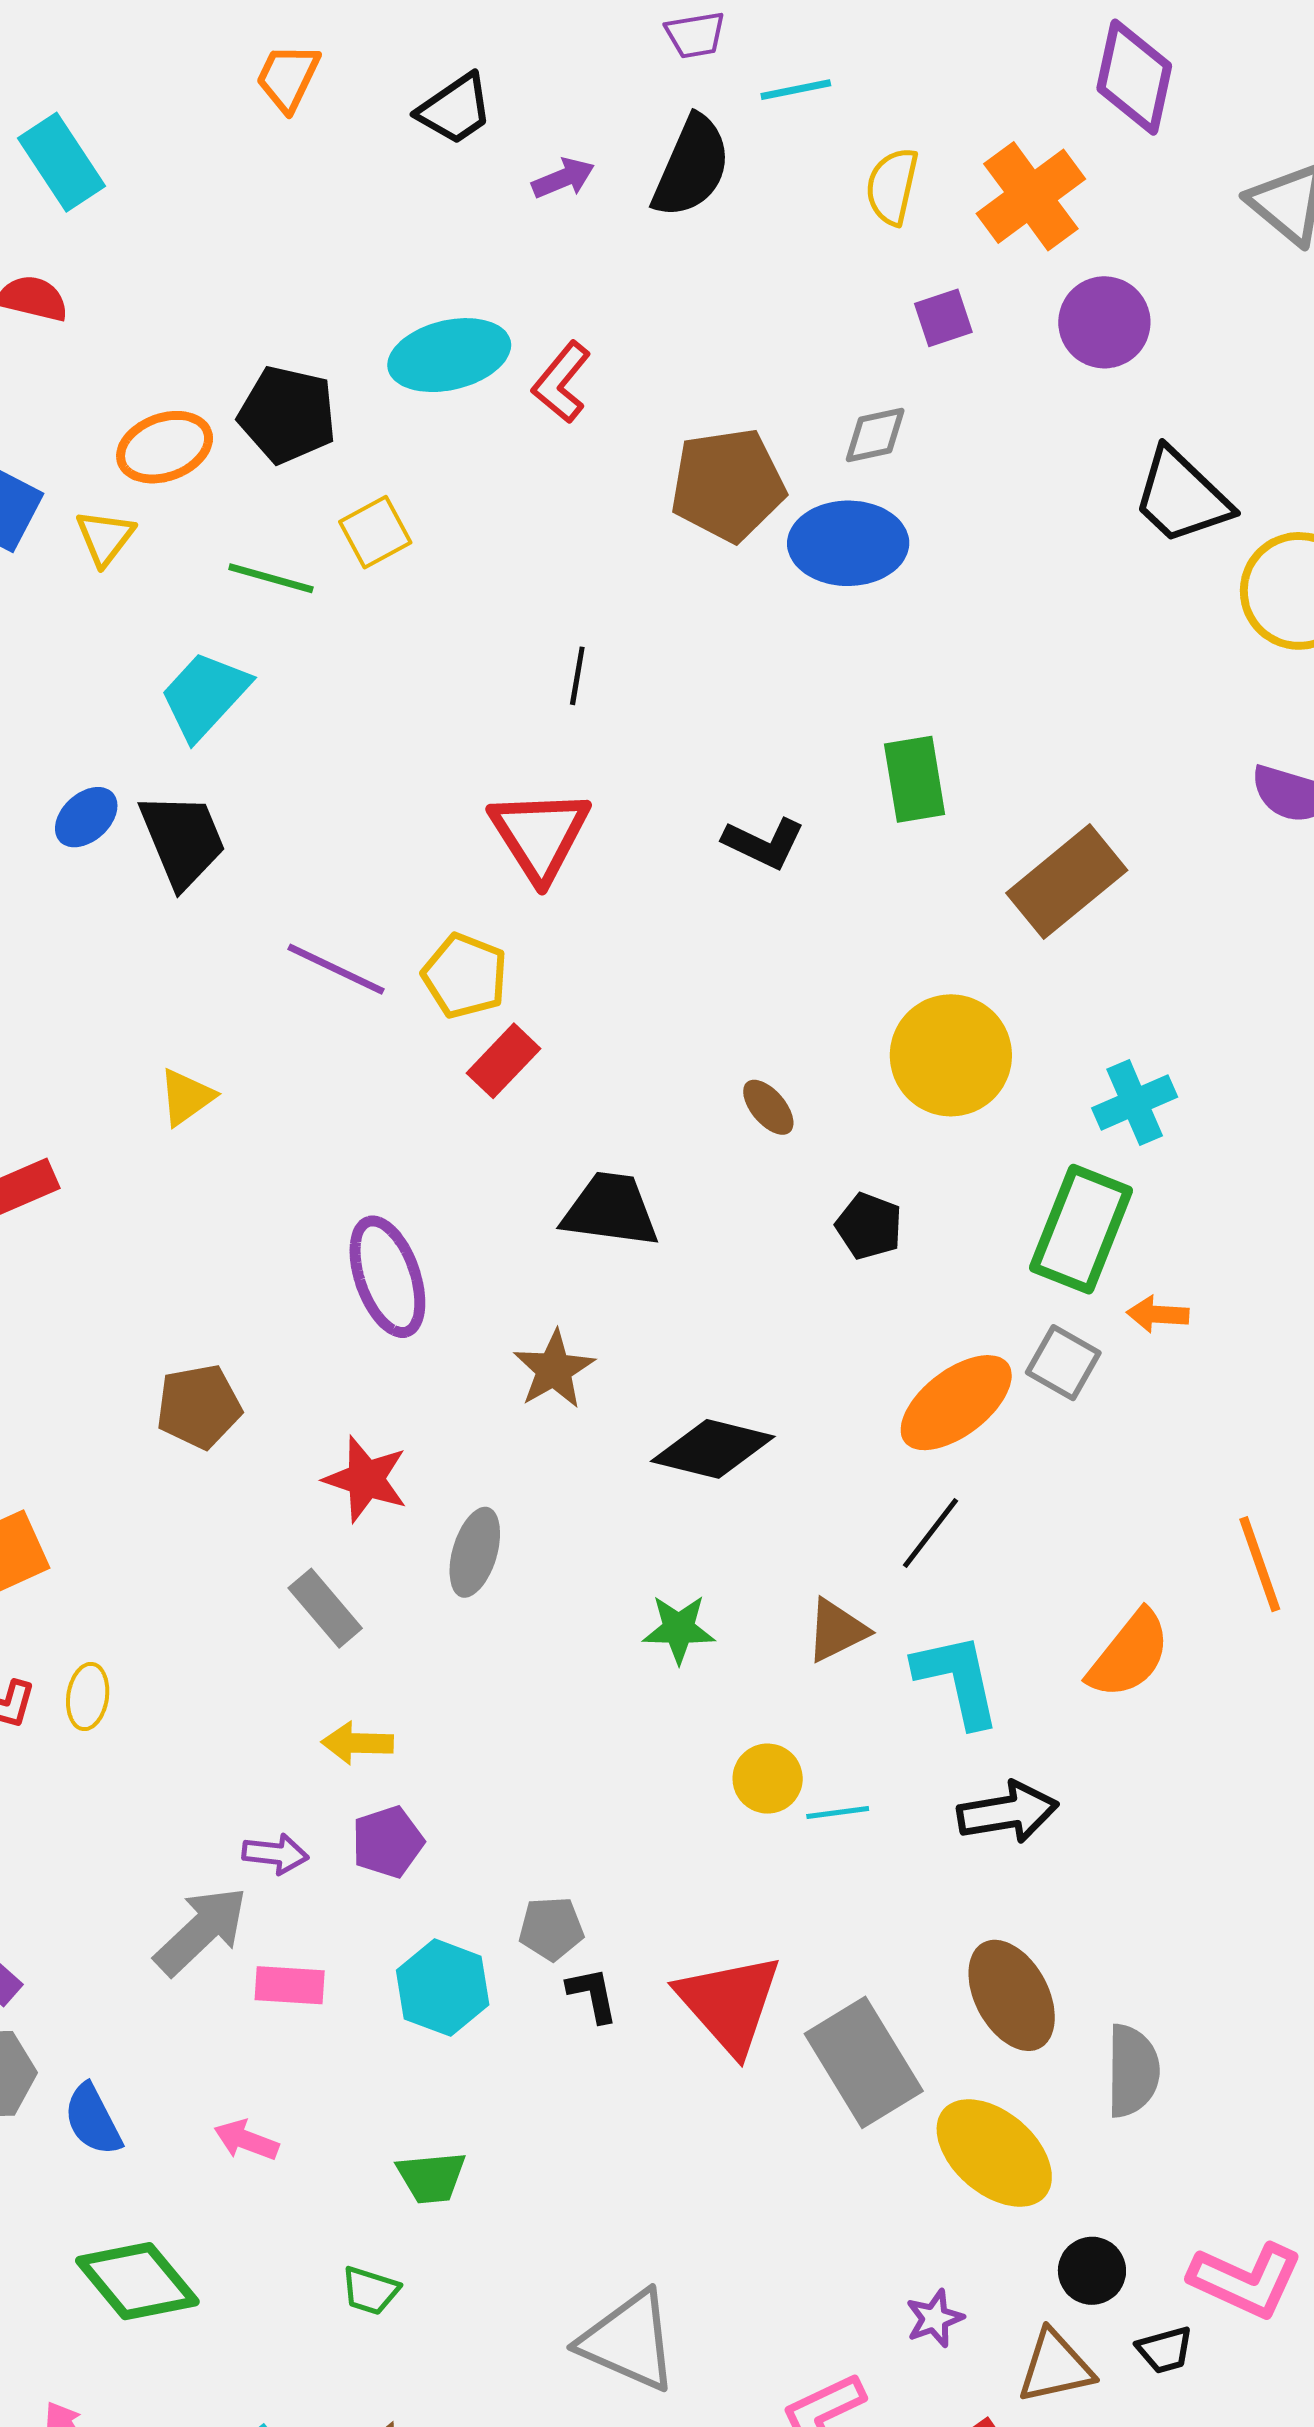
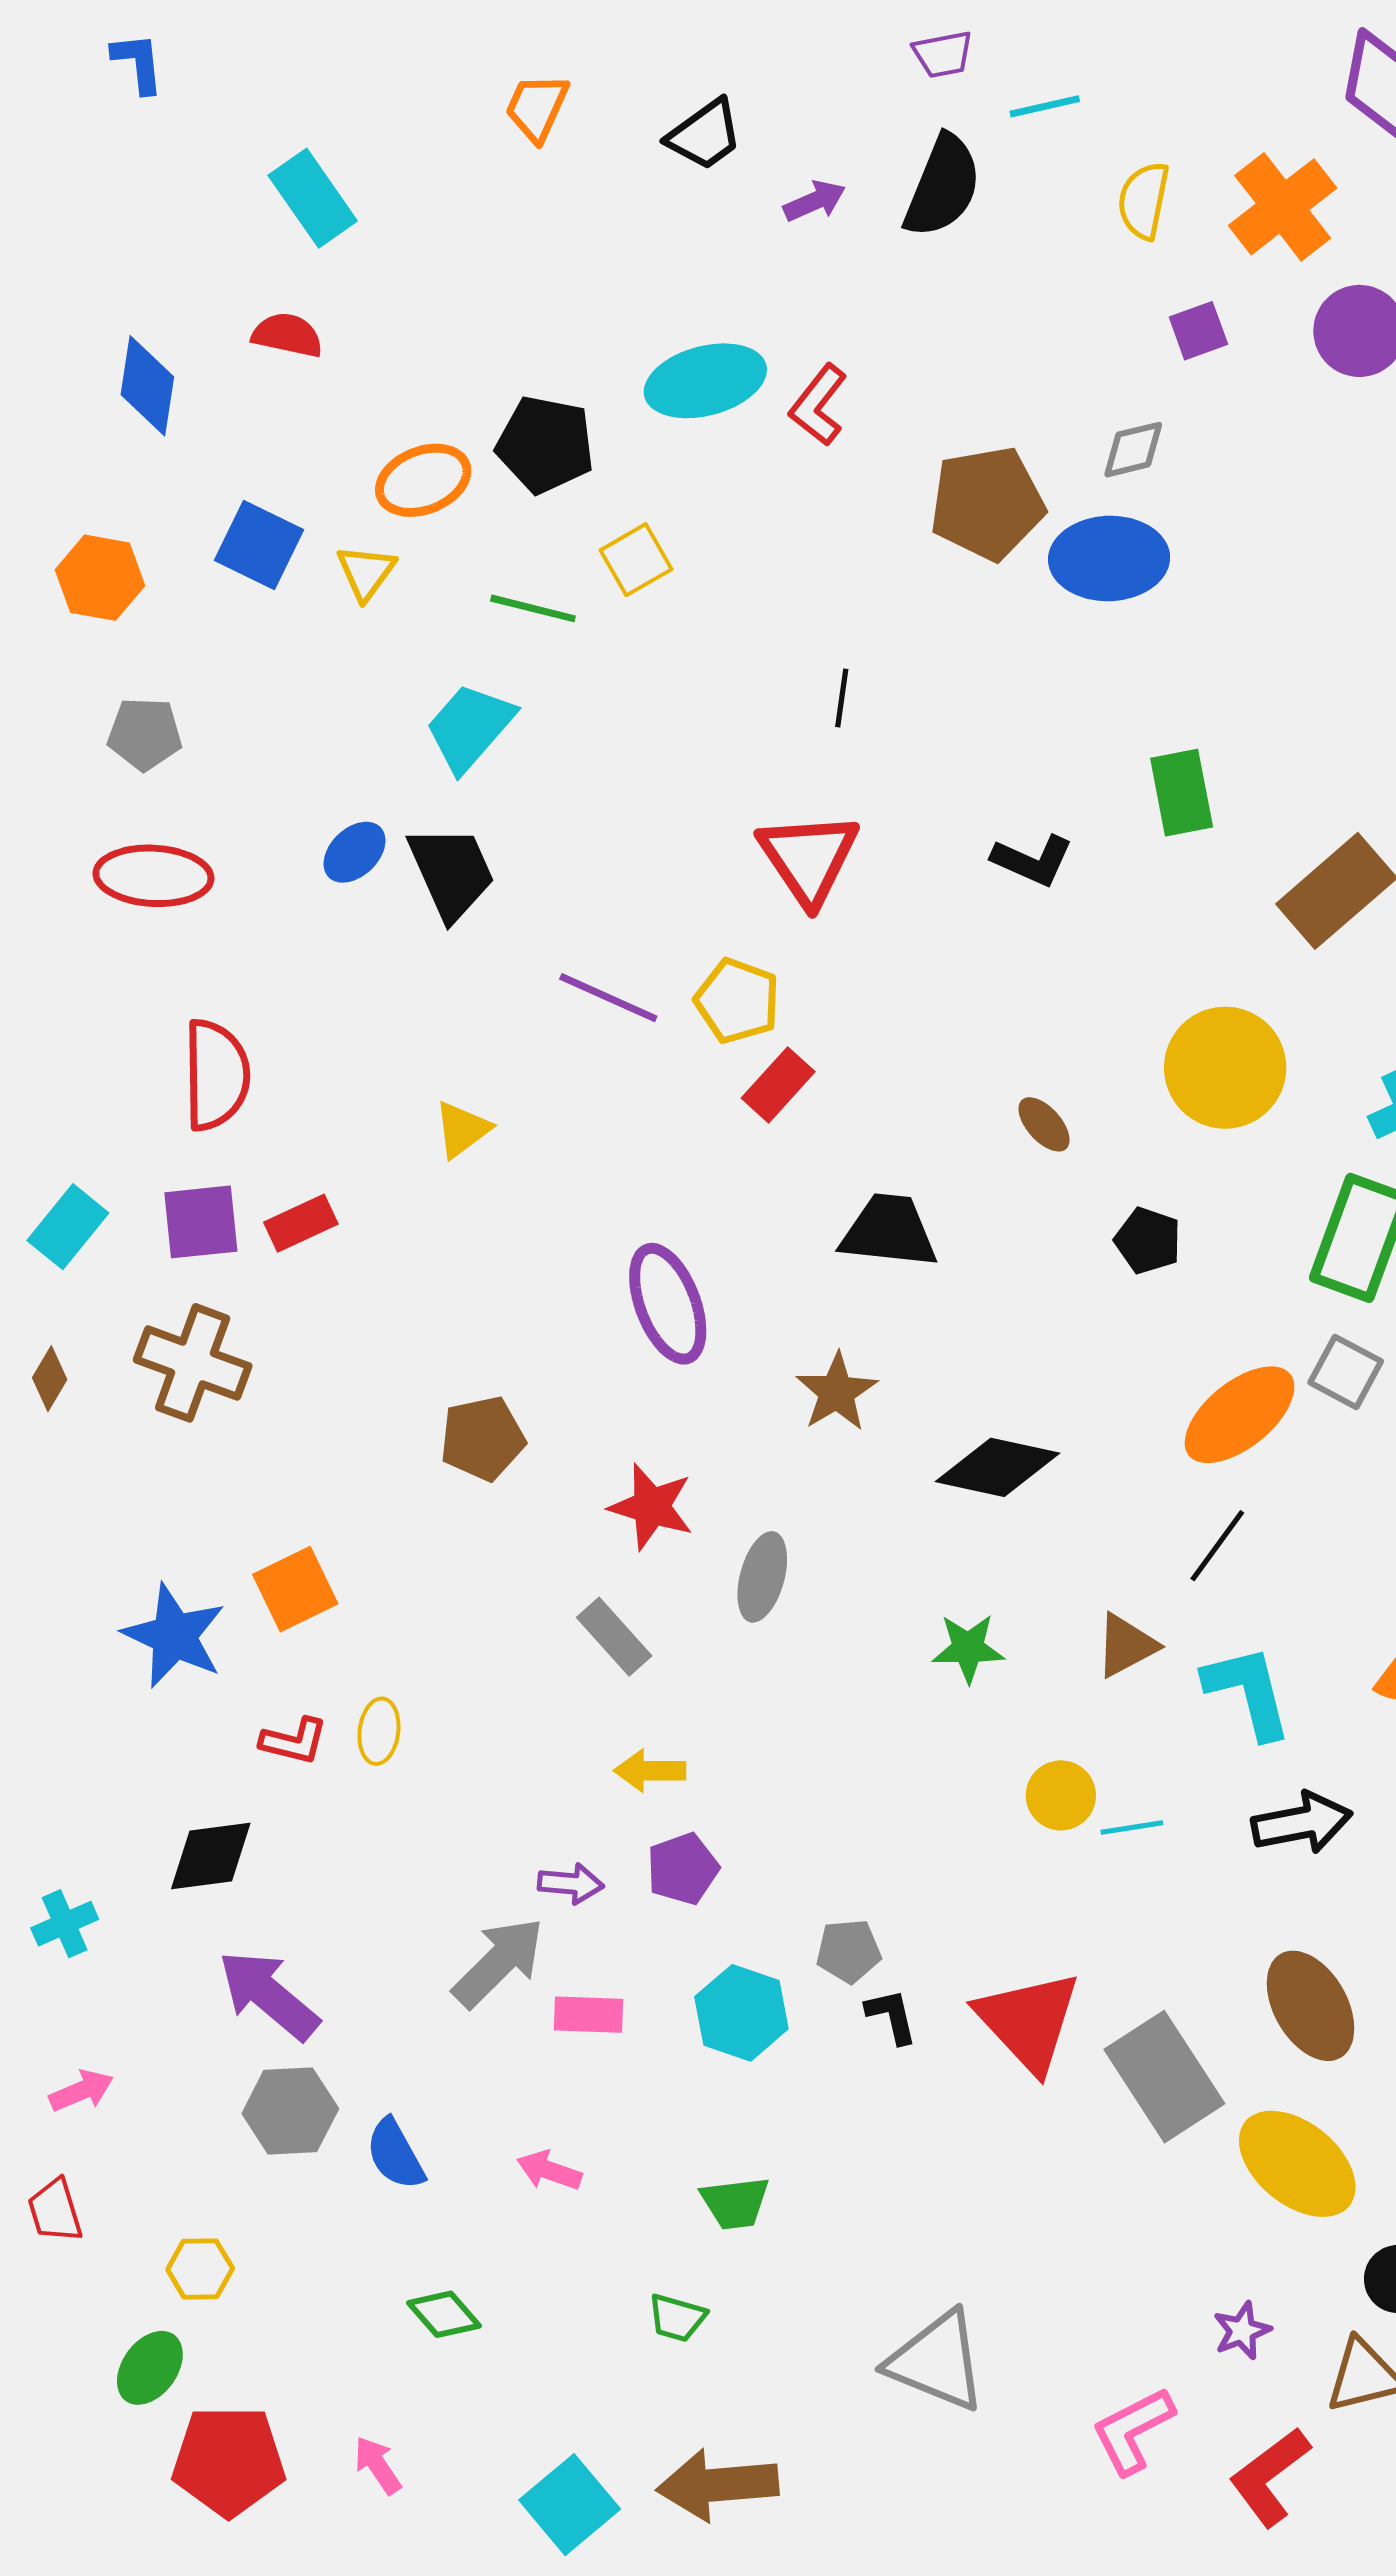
green diamond: (137, 2281) -> (444, 2314), size x0.6

